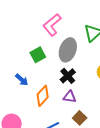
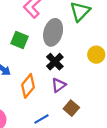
green square: (38, 55) -> (20, 40), turned -35
purple triangle: (70, 97) -> (59, 85), turned -40

